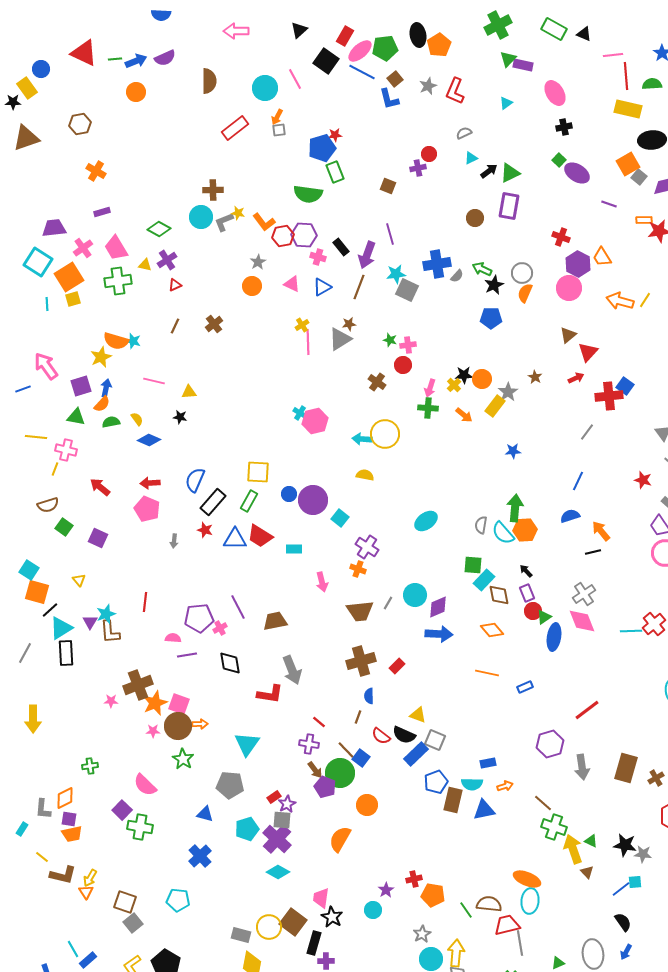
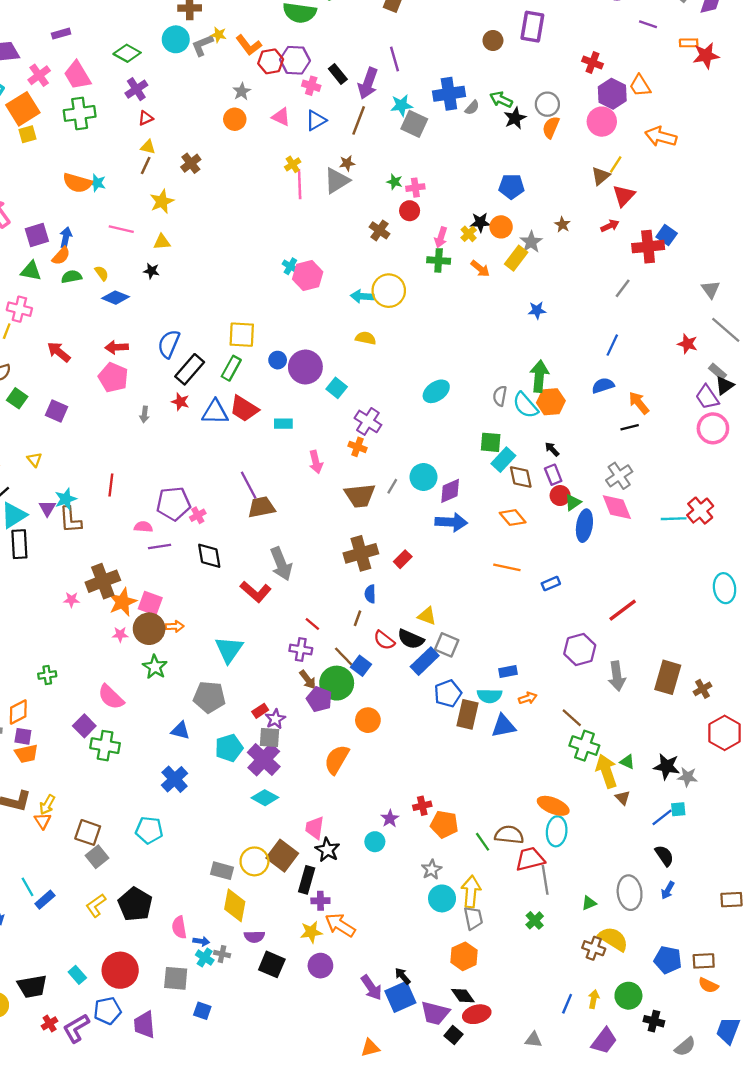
yellow triangle: (145, 265) -> (148, 147), moved
yellow line: (645, 300) -> (616, 164), moved
blue pentagon: (491, 318) -> (511, 186), moved
yellow star: (101, 357) -> (162, 201), moved
purple line: (238, 607) -> (249, 485), moved
red L-shape: (270, 694) -> (256, 592), turned 32

